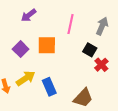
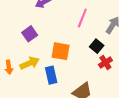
orange square: (47, 45) -> (61, 51), moved

